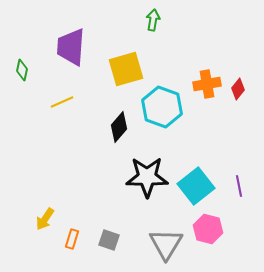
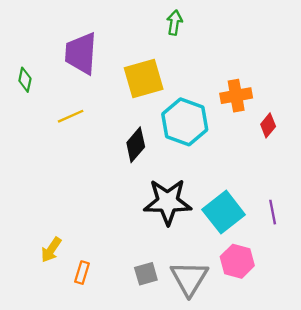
red diamond: (238, 89) -> (268, 125), moved
gray square: (109, 240) -> (146, 274), moved, turned -35

